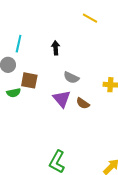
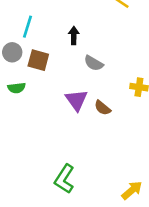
gray semicircle: (71, 78) -> (94, 63), moved
brown square: (29, 80) -> (38, 60), moved

